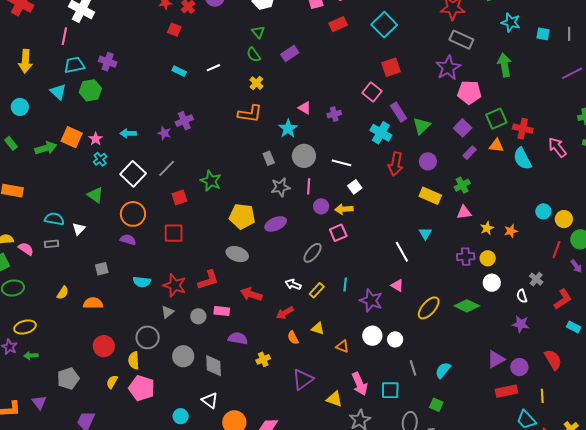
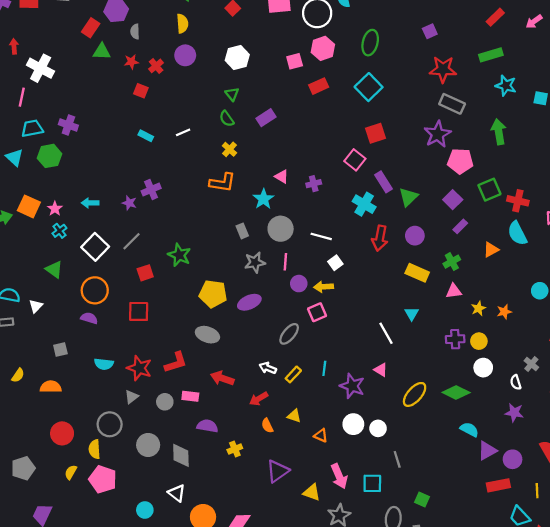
orange triangle: (496, 146) -> (491, 250), moved, turned -35
cyan semicircle: (443, 370) -> (469, 430), moved, turned 78

